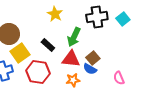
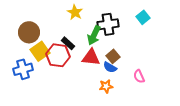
black cross: (97, 17) -> (108, 24), moved
red hexagon: (38, 72) -> (58, 55), moved
orange star: (73, 80) -> (106, 86), moved

